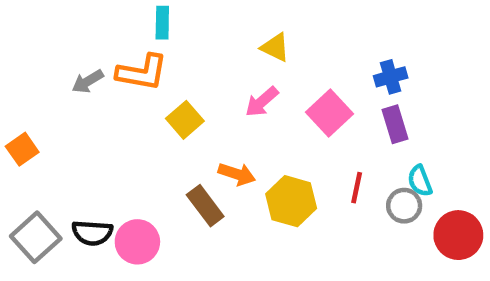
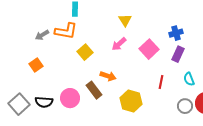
yellow triangle: (275, 47) -> (125, 20), turned 32
purple rectangle: (395, 124) -> (178, 54), turned 42
orange square: (22, 149) -> (36, 65), moved
yellow hexagon: (291, 201) -> (131, 101), moved
gray circle: (404, 206) -> (185, 106), moved
pink circle: (137, 242) -> (70, 98), moved

